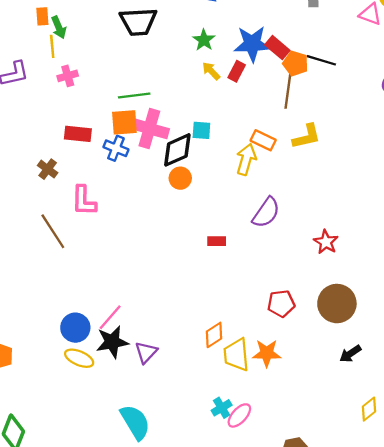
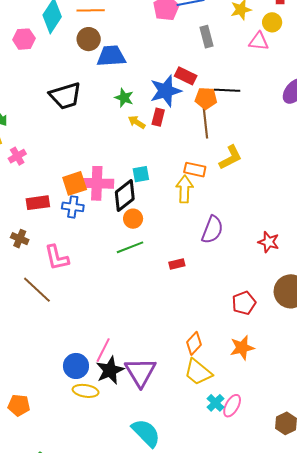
red rectangle: (277, 48) -> (186, 76), moved
green line: (134, 96) -> (130, 247), moved
purple triangle: (146, 352) -> (140, 372), size x1.6
yellow trapezoid: (236, 355) -> (198, 372), moved, turned -32

